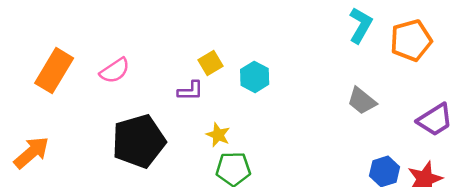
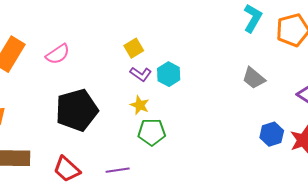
cyan hexagon: (255, 77) -> (169, 74), moved
purple L-shape: (190, 91) -> (141, 74), moved, turned 35

